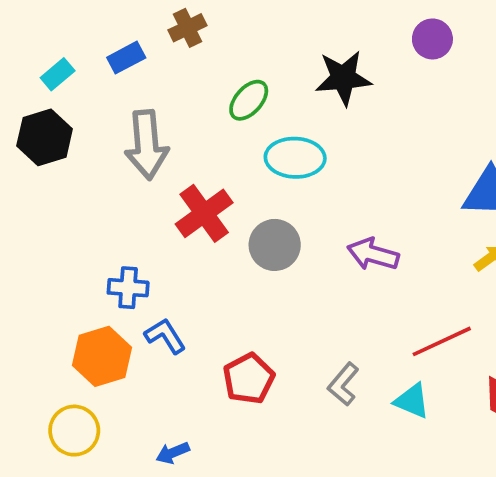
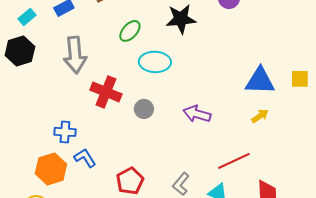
red cross: (204, 213) -> (106, 92), turned -32
gray circle: (275, 245) -> (144, 109), size x0.7

